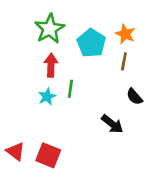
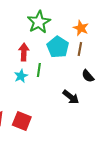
green star: (50, 29) -> (39, 22), moved
cyan pentagon: (91, 43) -> (58, 47), moved

